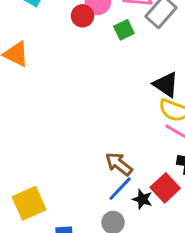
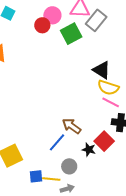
green square: (124, 30) -> (71, 34), size x1.5
blue line: (120, 189) -> (57, 142), moved

